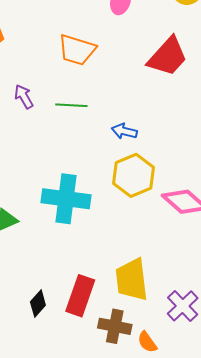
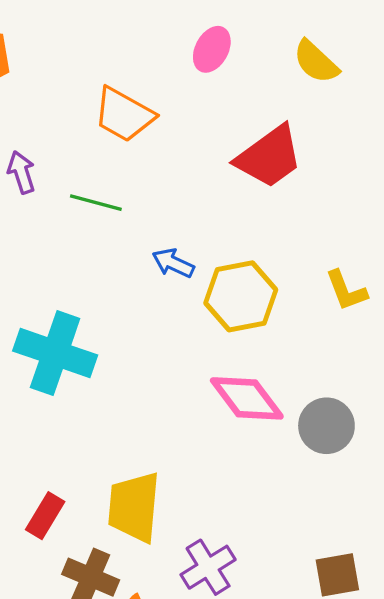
yellow hexagon: (133, 175) -> (241, 296), moved
red rectangle: (80, 296) -> (45, 516), size x0.7

